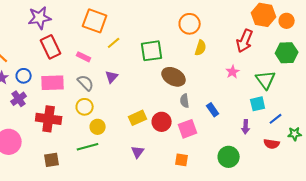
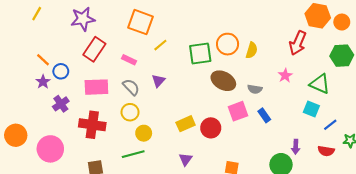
orange circle: (190, 24) -> (228, 44), moved
red rectangle: (51, 47) -> (94, 49), turned 60
blue circle: (24, 76) -> (61, 71), moved
green triangle: (266, 80) -> (320, 84), turned -30
gray semicircle: (185, 101) -> (255, 89), moved, turned -72
cyan square: (258, 104) -> (311, 109), turned 35
purple arrow: (246, 127) -> (296, 147), moved
pink square: (188, 129) -> (238, 111), moved

